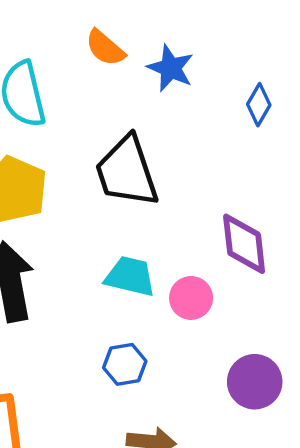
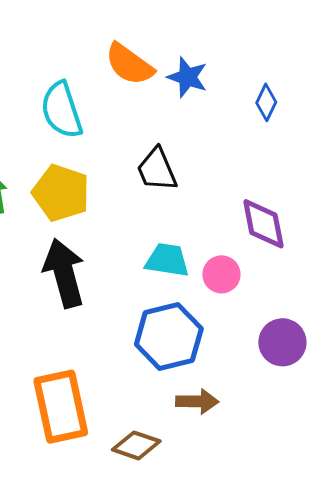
orange semicircle: (105, 48) -> (129, 64), size x1.4
black trapezoid: (127, 172) -> (157, 170), size x0.7
blue hexagon: (125, 364) -> (169, 336), size x1.8

